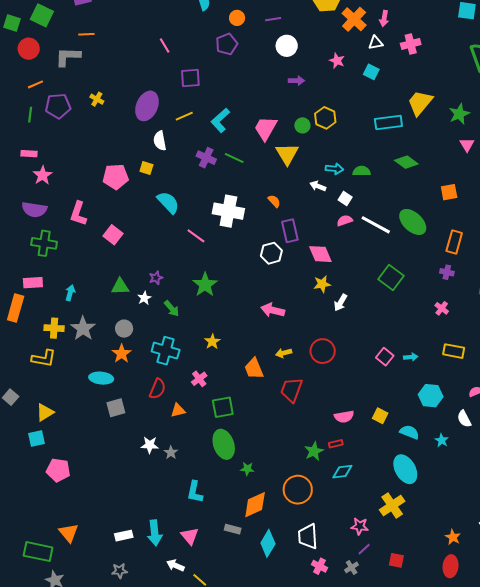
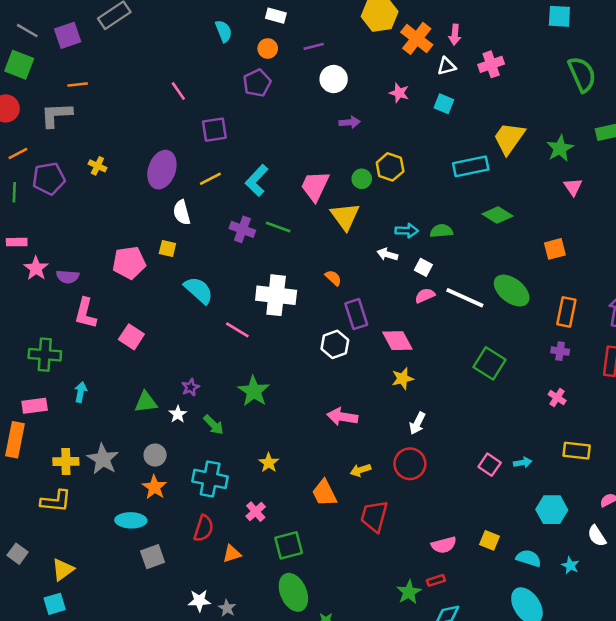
purple semicircle: (34, 210) -> (68, 277), moved, size x0.7
cyan arrow: (70, 293) -> (81, 392), moved
white arrow: (341, 303) -> (417, 423), moved

